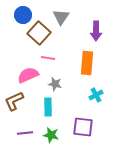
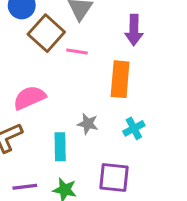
pink line: (48, 58) -> (77, 52), moved
gray star: (55, 84) -> (88, 124), moved

